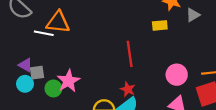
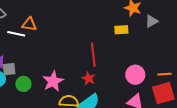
orange triangle: (58, 22) -> (29, 24), size x0.7
pink star: (69, 81) -> (53, 81), moved
red star: (128, 89) -> (89, 78), moved

